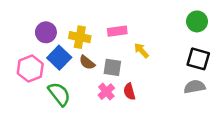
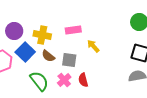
green semicircle: (59, 94) -> (39, 81), moved

